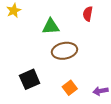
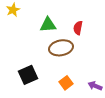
red semicircle: (88, 14) -> (78, 28), moved
purple arrow: (100, 91) -> (95, 86), turned 32

